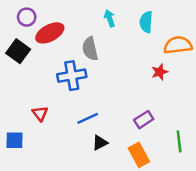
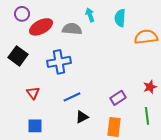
gray semicircle: (90, 49) -> (72, 29), moved, turned 108
black square: (18, 51) -> (18, 56), moved
red star: (160, 72) -> (150, 87), moved
blue square: (14, 140) -> (35, 126), moved
orange rectangle: (139, 155) -> (114, 127), turned 36

